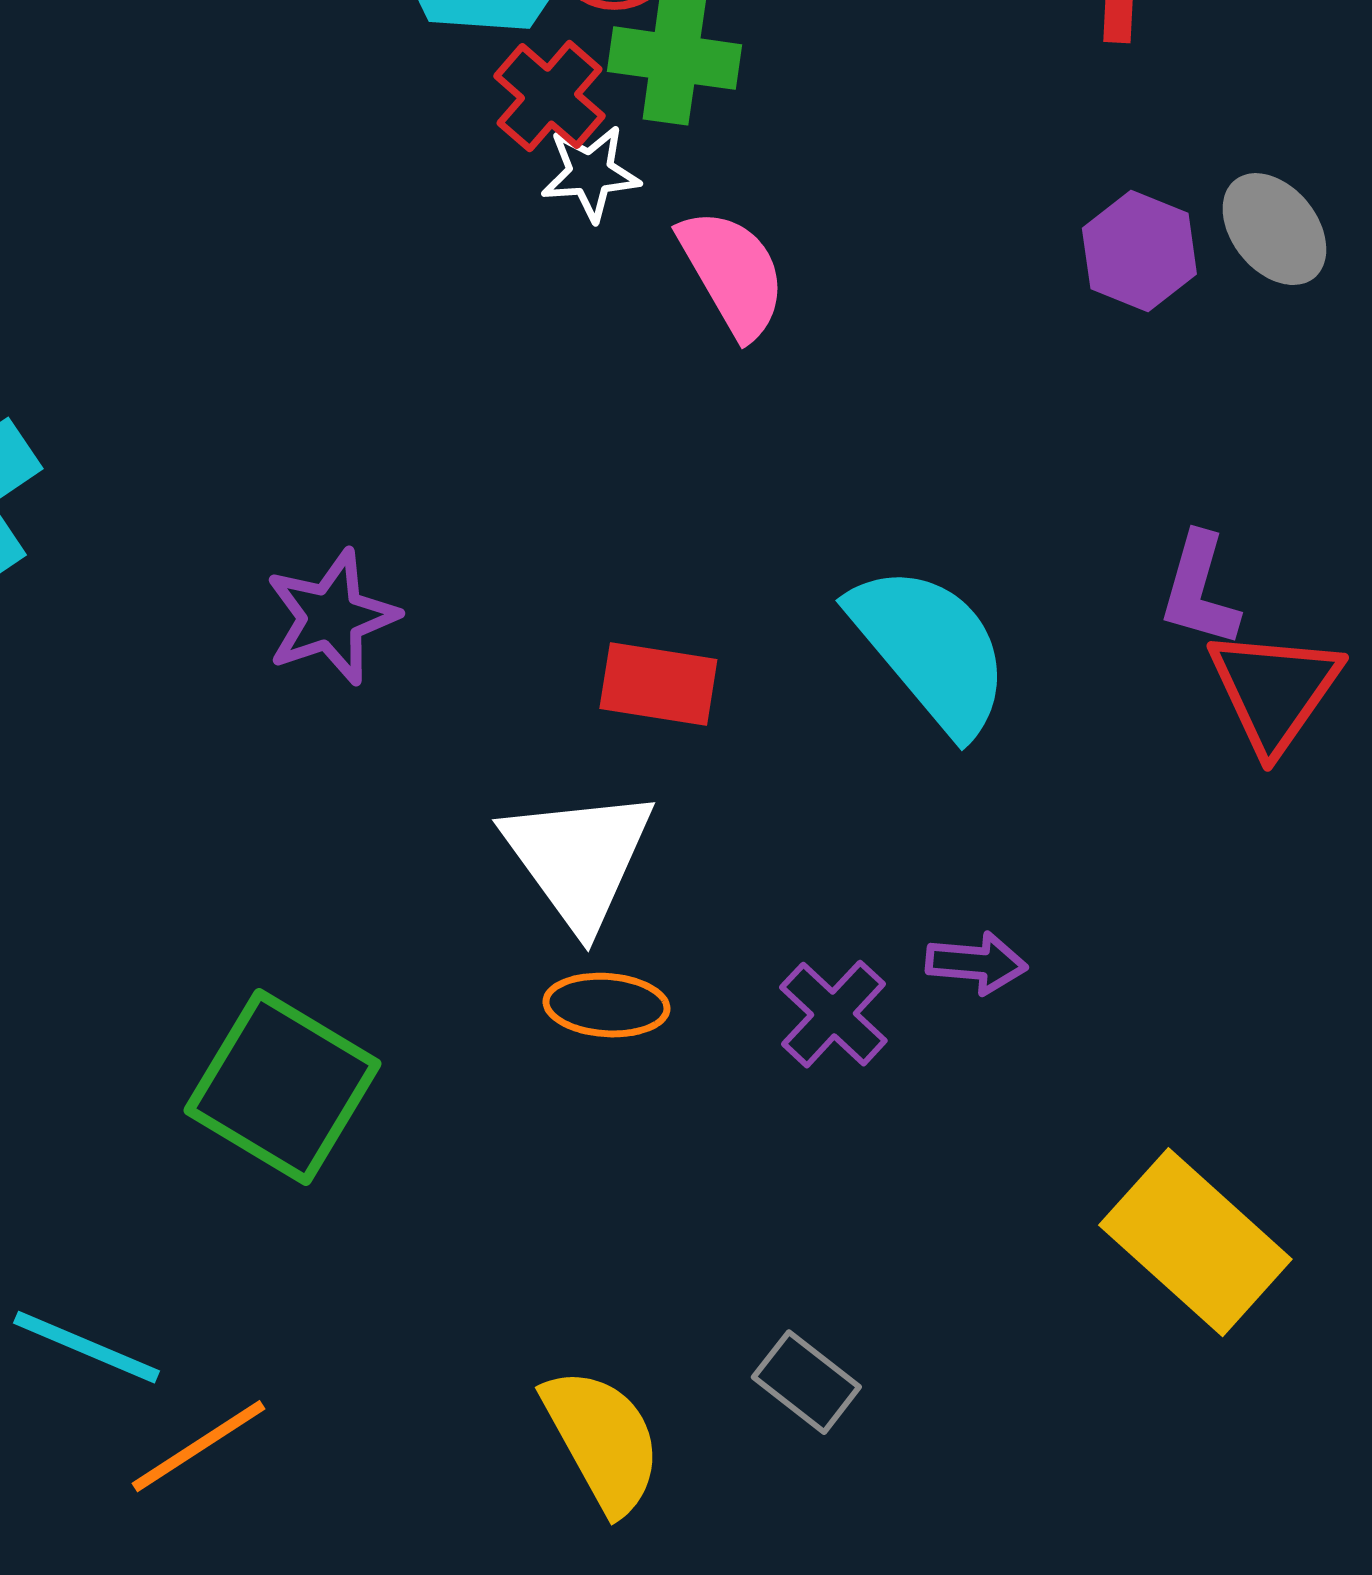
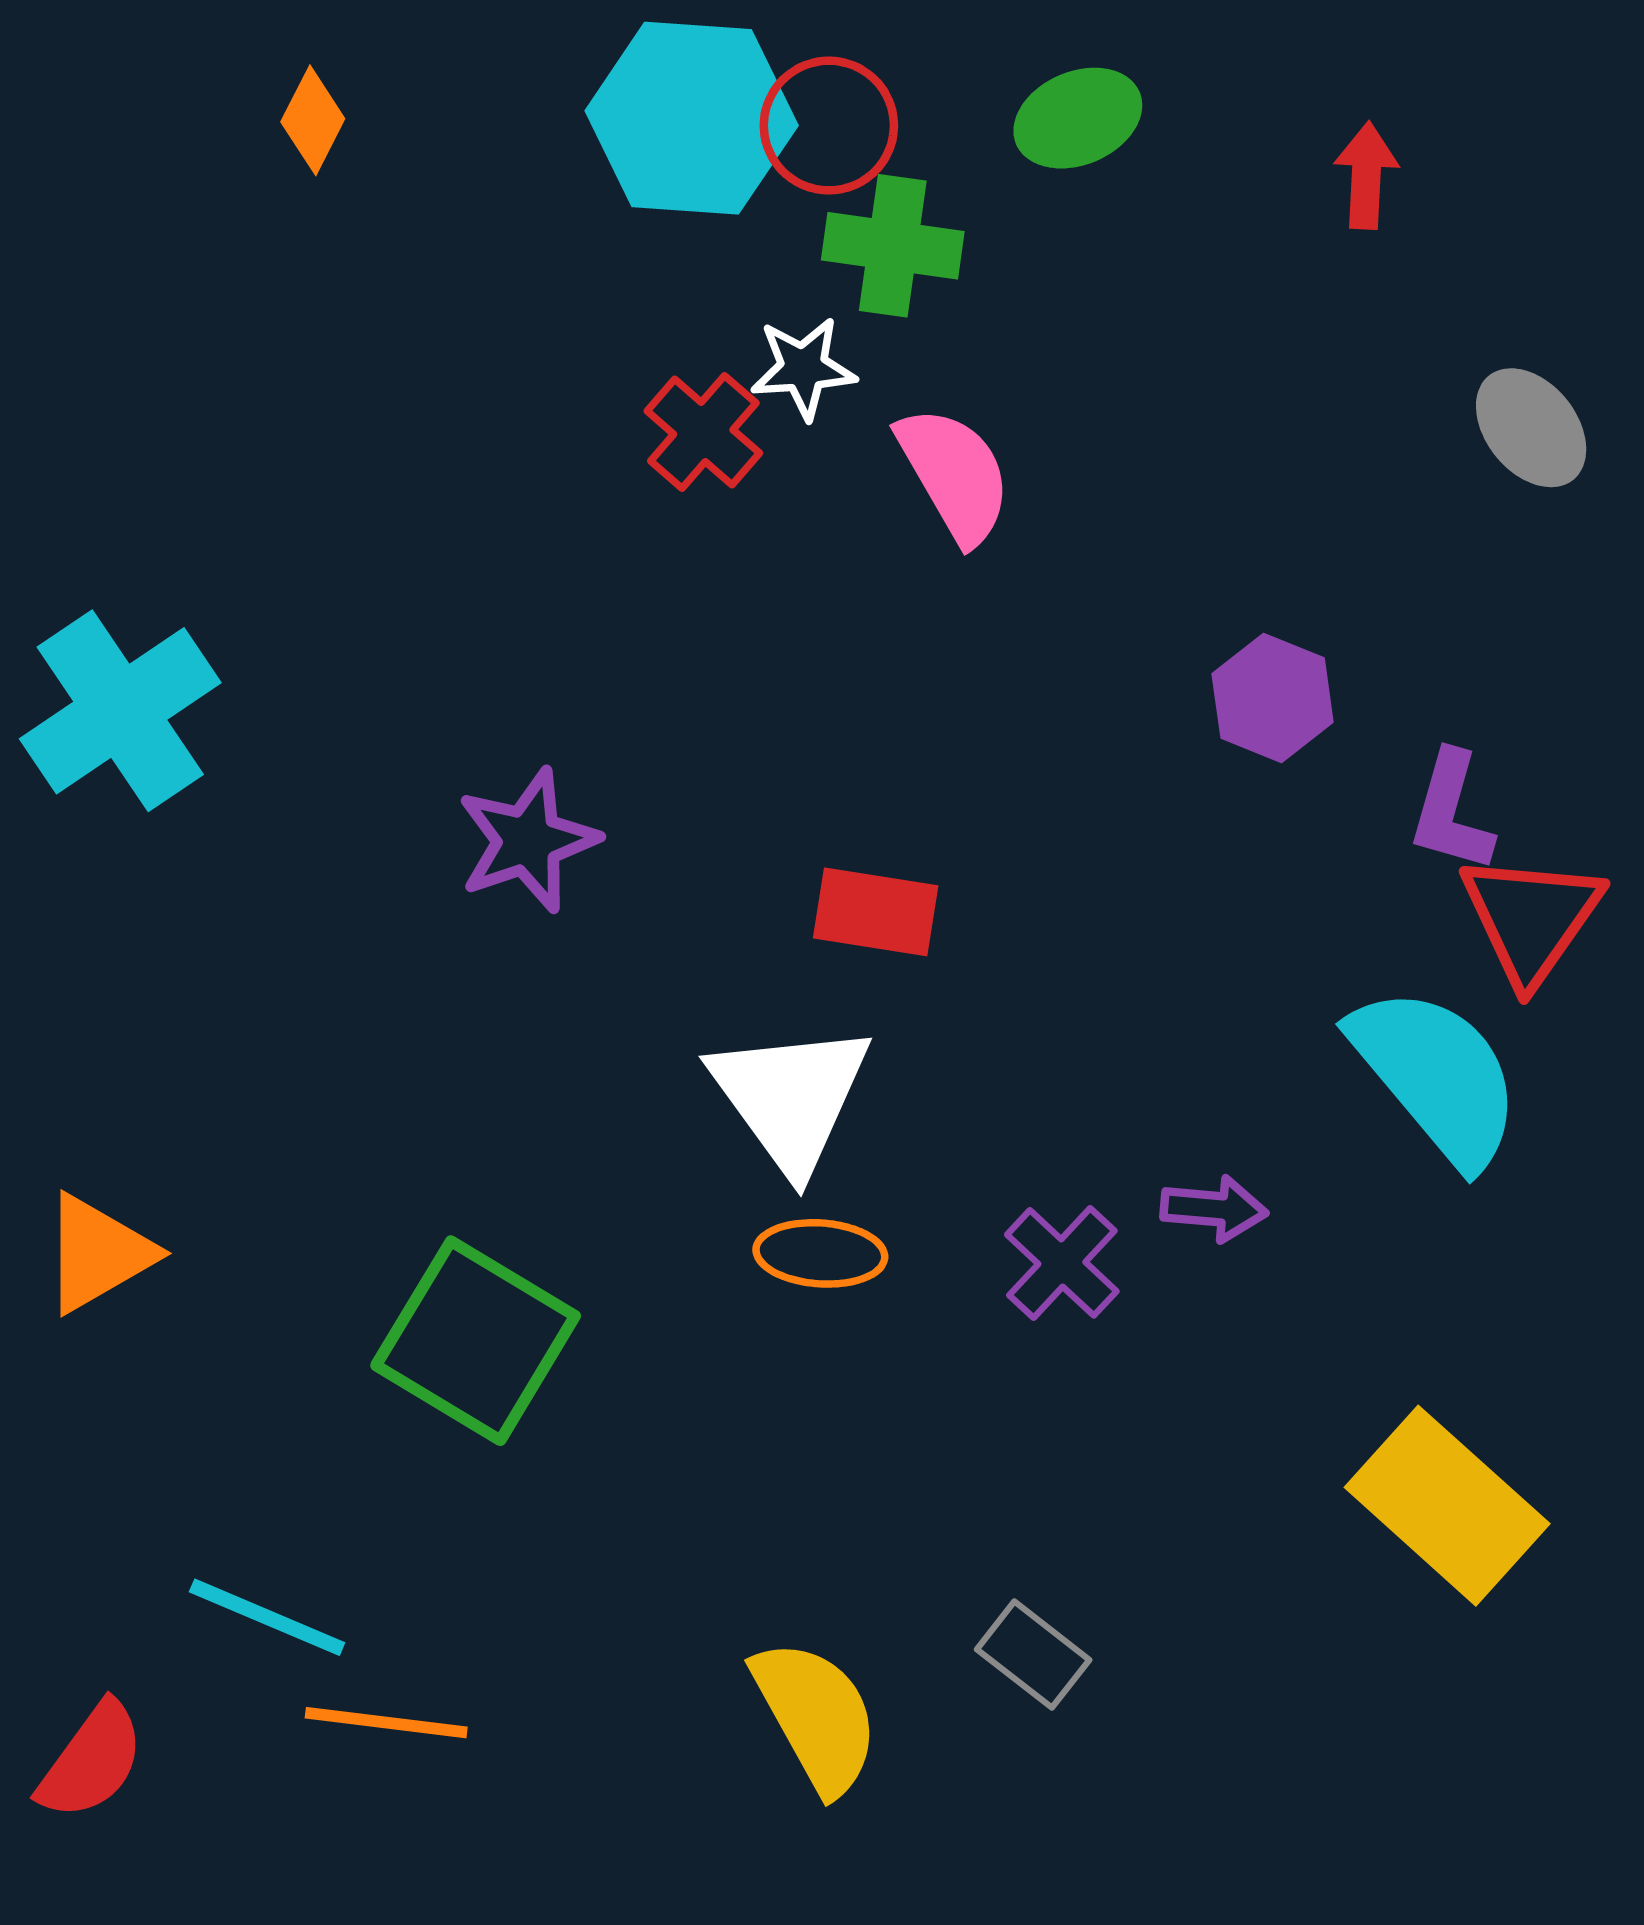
red cross: (549, 96) -> (703, 432), moved
purple hexagon: (1139, 251) -> (1273, 698), moved
cyan semicircle: (930, 649) -> (1436, 1076), moved
orange line: (198, 1446) -> (386, 1723), turned 40

